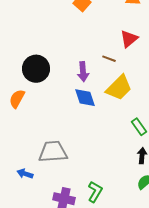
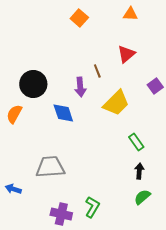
brown line: (109, 59) -> (97, 71), moved, turned 48
blue diamond: (85, 98) -> (63, 113), moved
blue arrow: (25, 174) -> (13, 189), moved

